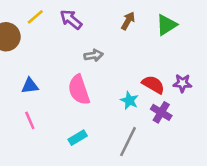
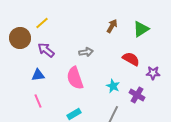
purple arrow: (71, 20) -> (46, 50), moved
red semicircle: (153, 85) -> (131, 59), moved

